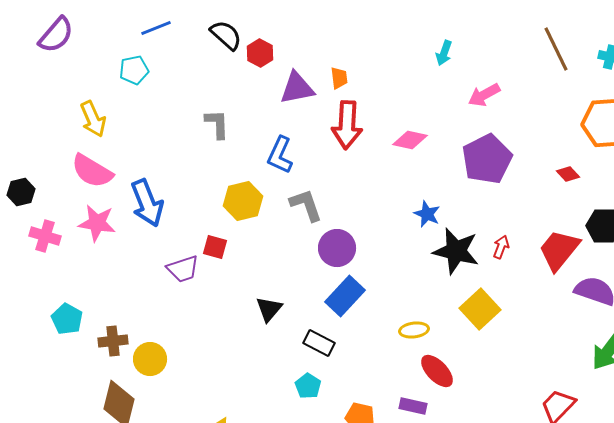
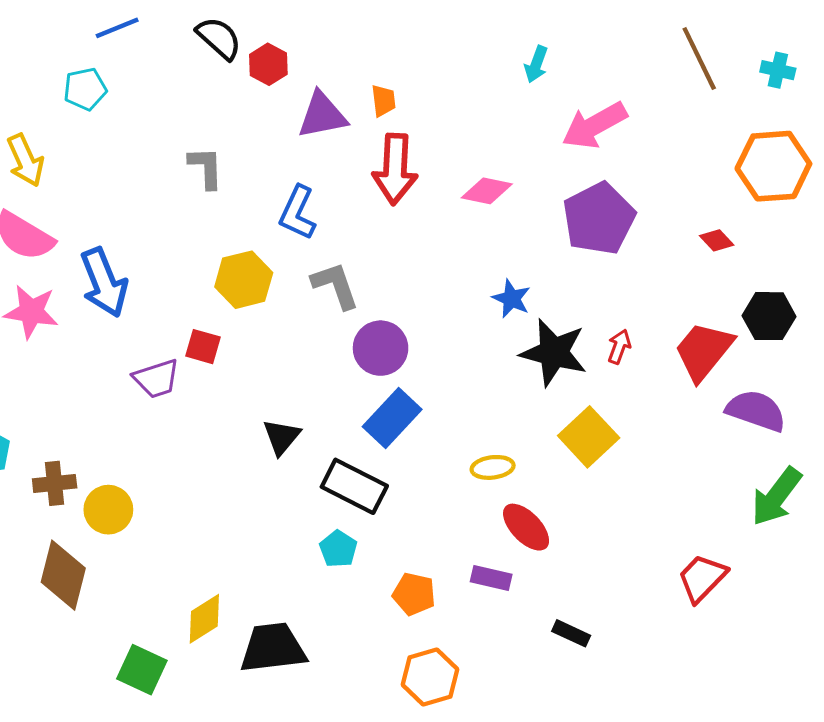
pink arrow: (484, 95) -> (594, 125), size x1.4
black rectangle: (319, 343) -> (354, 486), size x1.4

